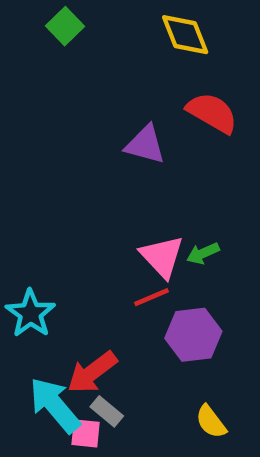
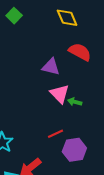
green arrow: (203, 253) -> (75, 102), moved, turned 40
pink triangle: (162, 256) -> (60, 94), moved

